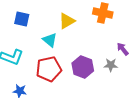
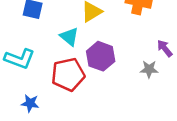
purple hexagon: (83, 67) -> (101, 56), moved

